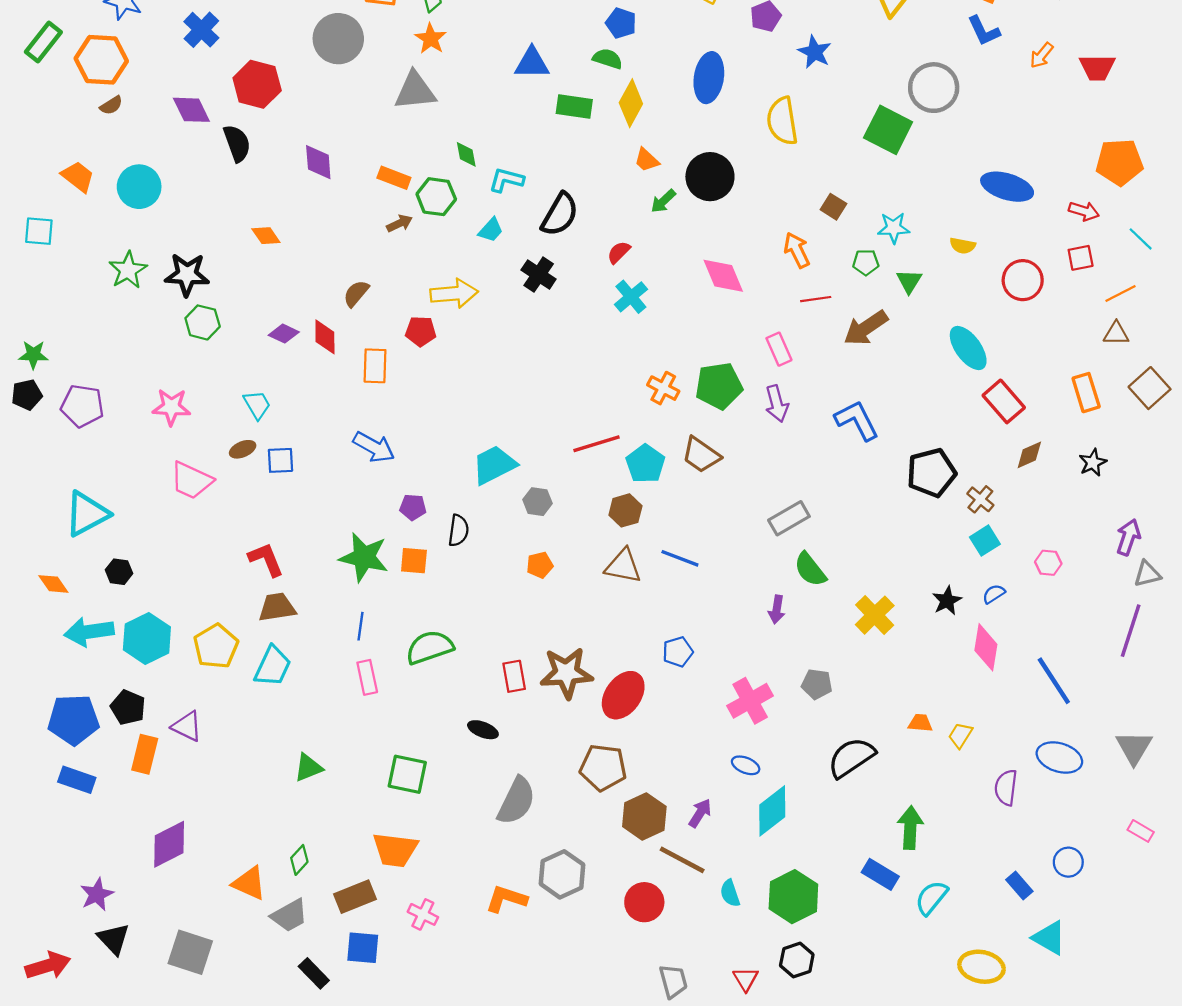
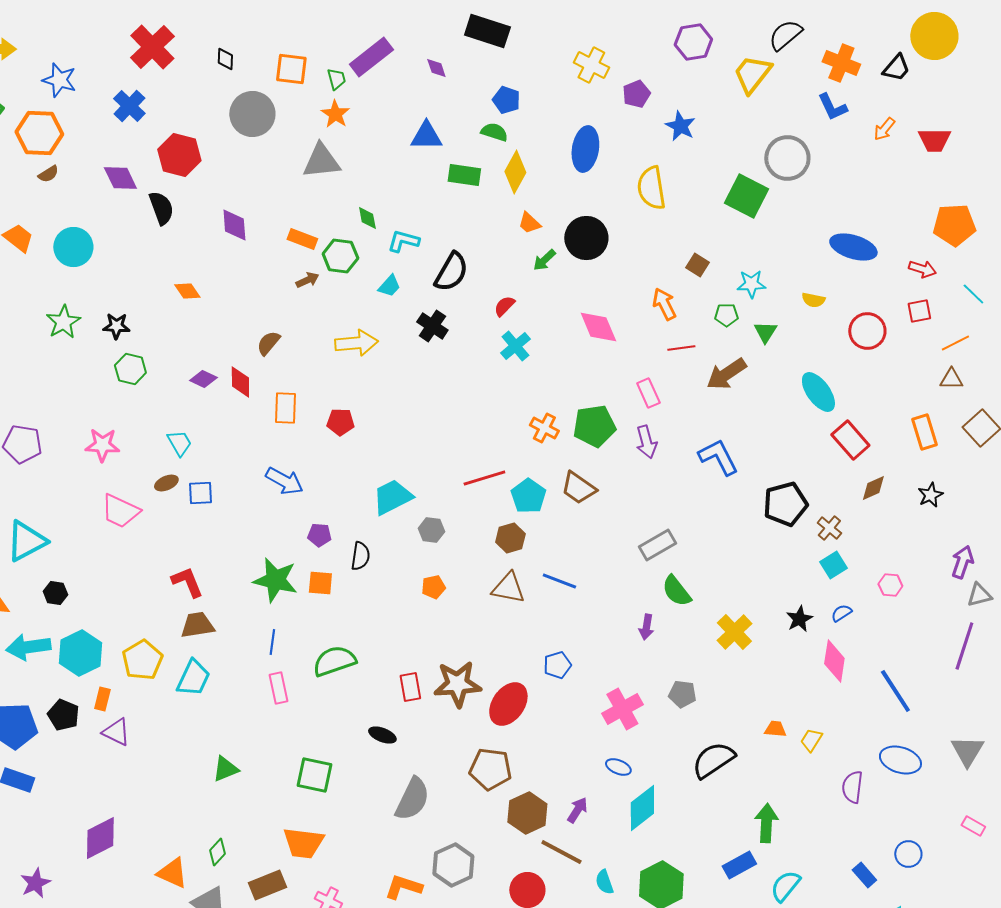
black star: (187, 275) -> (116, 326), size x0.7
red pentagon: (421, 331) -> (340, 422), moved
orange rectangle: (145, 754) -> (102, 699), moved, size x0.7
blue rectangle: (880, 874) -> (739, 865), turned -60

